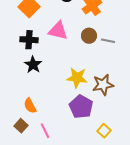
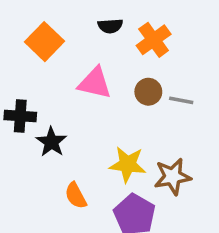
black cross: (29, 40) -> (20, 116), moved
orange semicircle: (30, 106) -> (76, 196), moved

